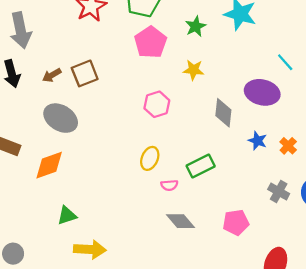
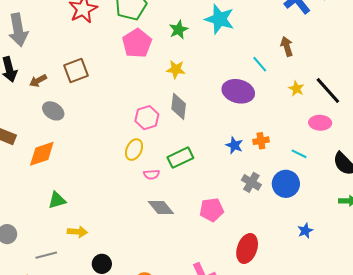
brown arrow: (52, 75) -> (38, 81), moved
pink hexagon: (157, 104) -> (147, 118), moved
gray diamond: (223, 113) -> (179, 106), moved
gray ellipse: (61, 118) -> (53, 111), size x0.7
blue star: (258, 141) -> (234, 145), moved
orange cross: (288, 146) -> (261, 141), turned 35
yellow arrow: (90, 249) -> (77, 232), size x0.7

